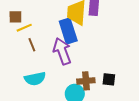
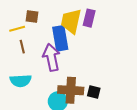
brown square: (15, 17) -> (32, 17), moved
brown cross: (86, 81) -> (71, 90), size x1.4

